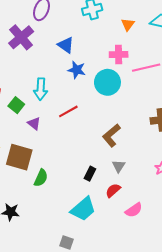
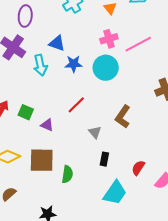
cyan arrow: (41, 89) -> (40, 65), moved
gray triangle: (119, 166) -> (95, 132), moved
black rectangle: (90, 174) -> (104, 159), moved

